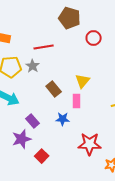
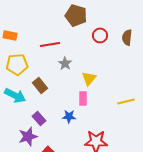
gray star: (33, 66) -> (65, 63), moved
brown rectangle: (54, 89) -> (40, 85), moved

